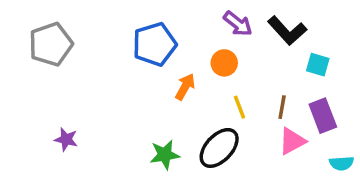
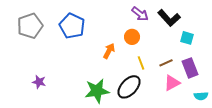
blue pentagon: (154, 44) -> (72, 26), moved, turned -30
brown line: (282, 107) -> (166, 63), turned 56
green star: (165, 155) -> (97, 91), size x1.4

